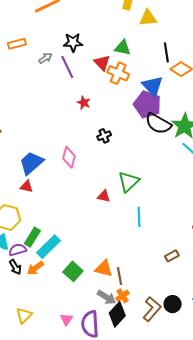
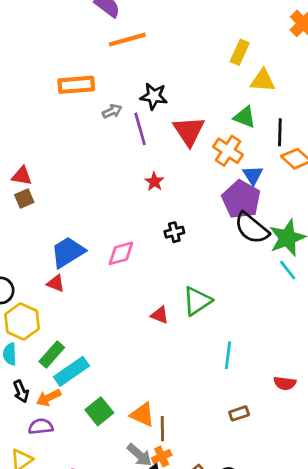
orange rectangle: (17, 44) -> (76, 85), size x1.4
green triangle: (123, 48) -> (245, 117), moved
red triangle: (102, 63) -> (189, 131), size x1.4
orange cross: (118, 73) -> (228, 151), moved
blue triangle: (153, 86) -> (253, 175), size x0.7
pink diamond: (69, 157) -> (121, 253), turned 50
cyan line: (139, 217) -> (228, 355), moved
purple semicircle: (18, 250) -> (41, 426), moved

